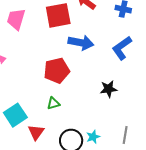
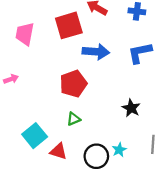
blue L-shape: (122, 48) -> (140, 53), turned 30
black star: (109, 89) -> (131, 108), moved, turned -30
red triangle: (36, 132) -> (59, 151), turned -42

